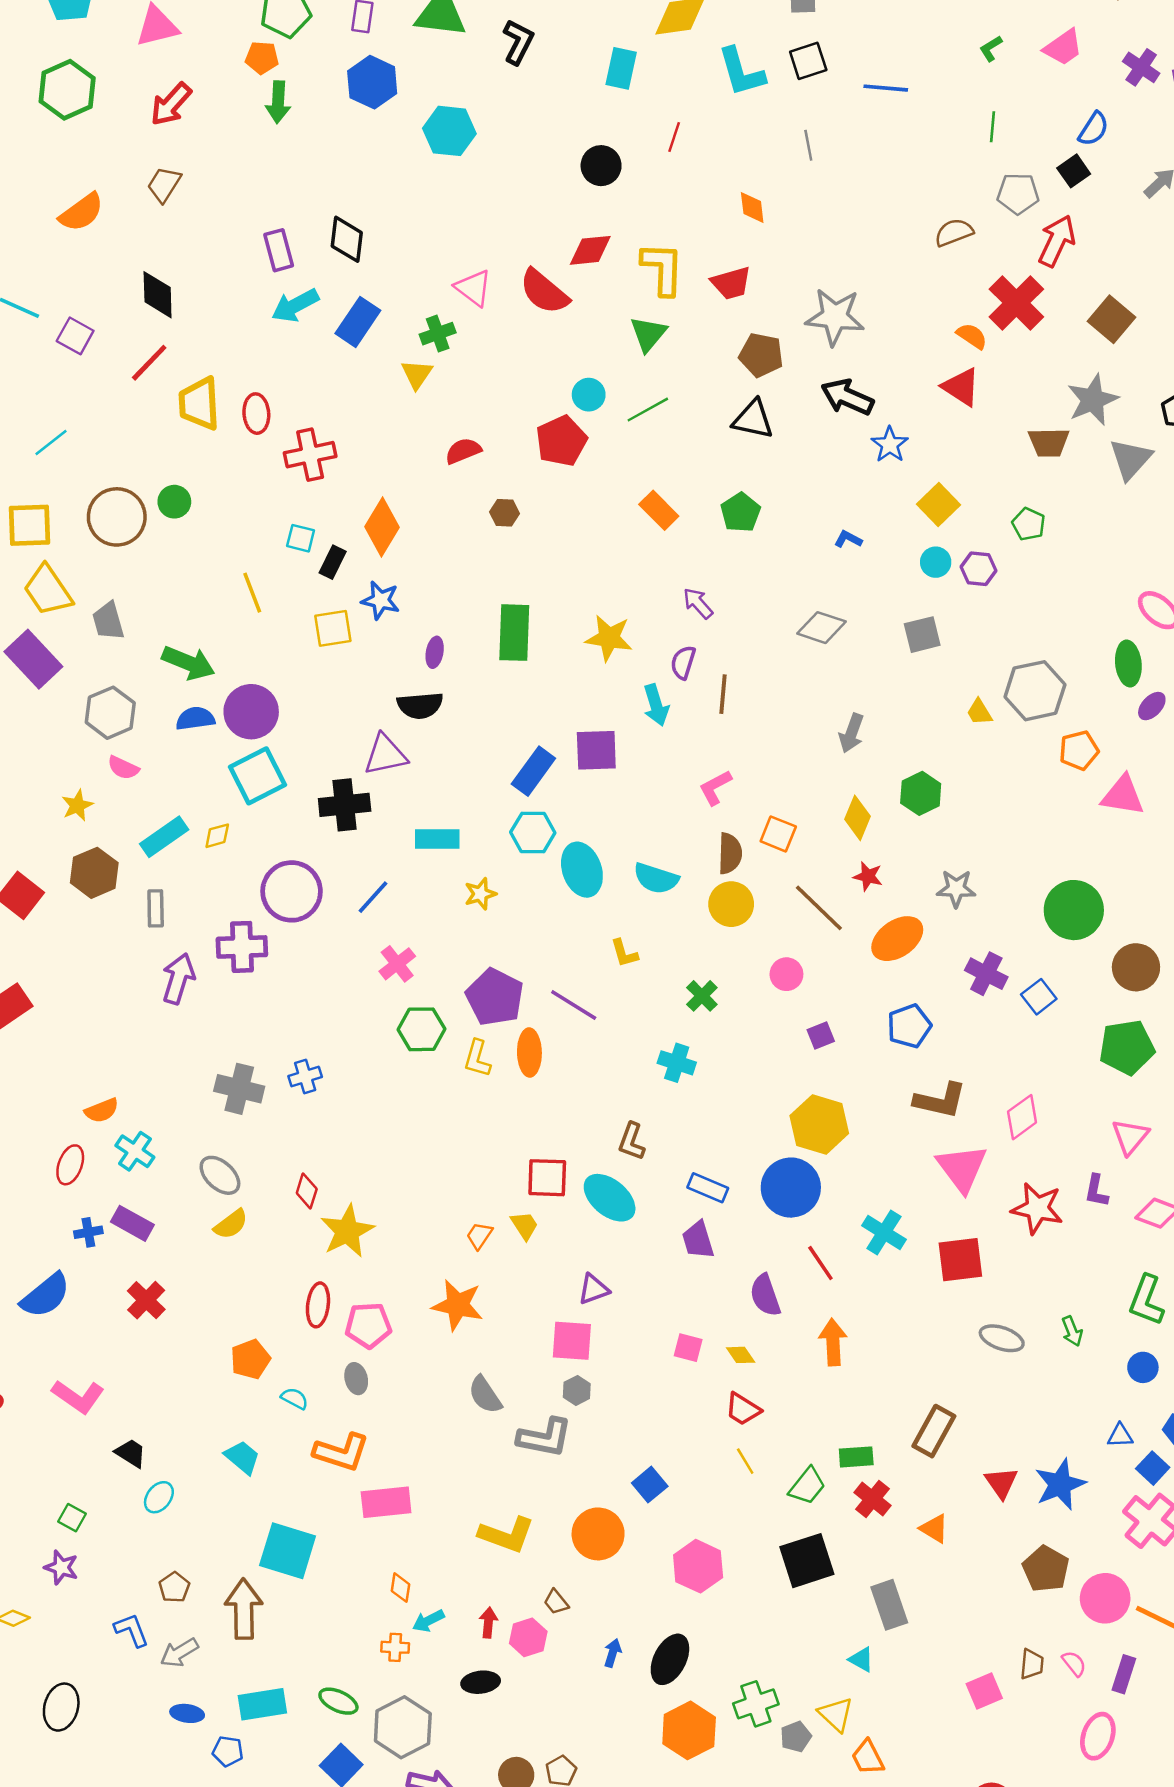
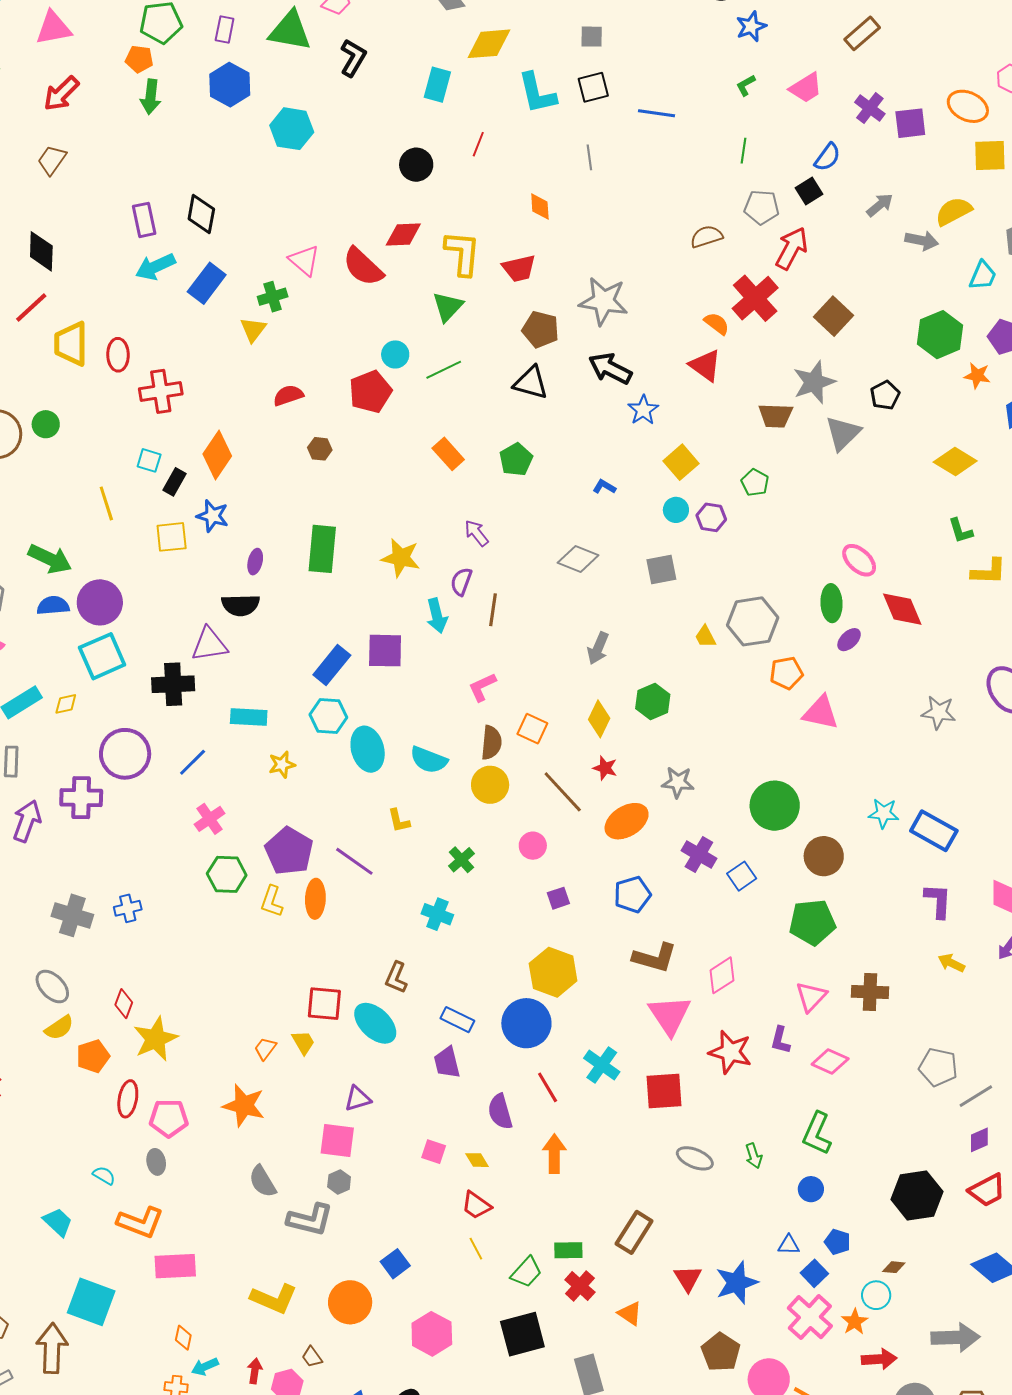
orange pentagon: (250, 1359) -> (93, 1056), moved

